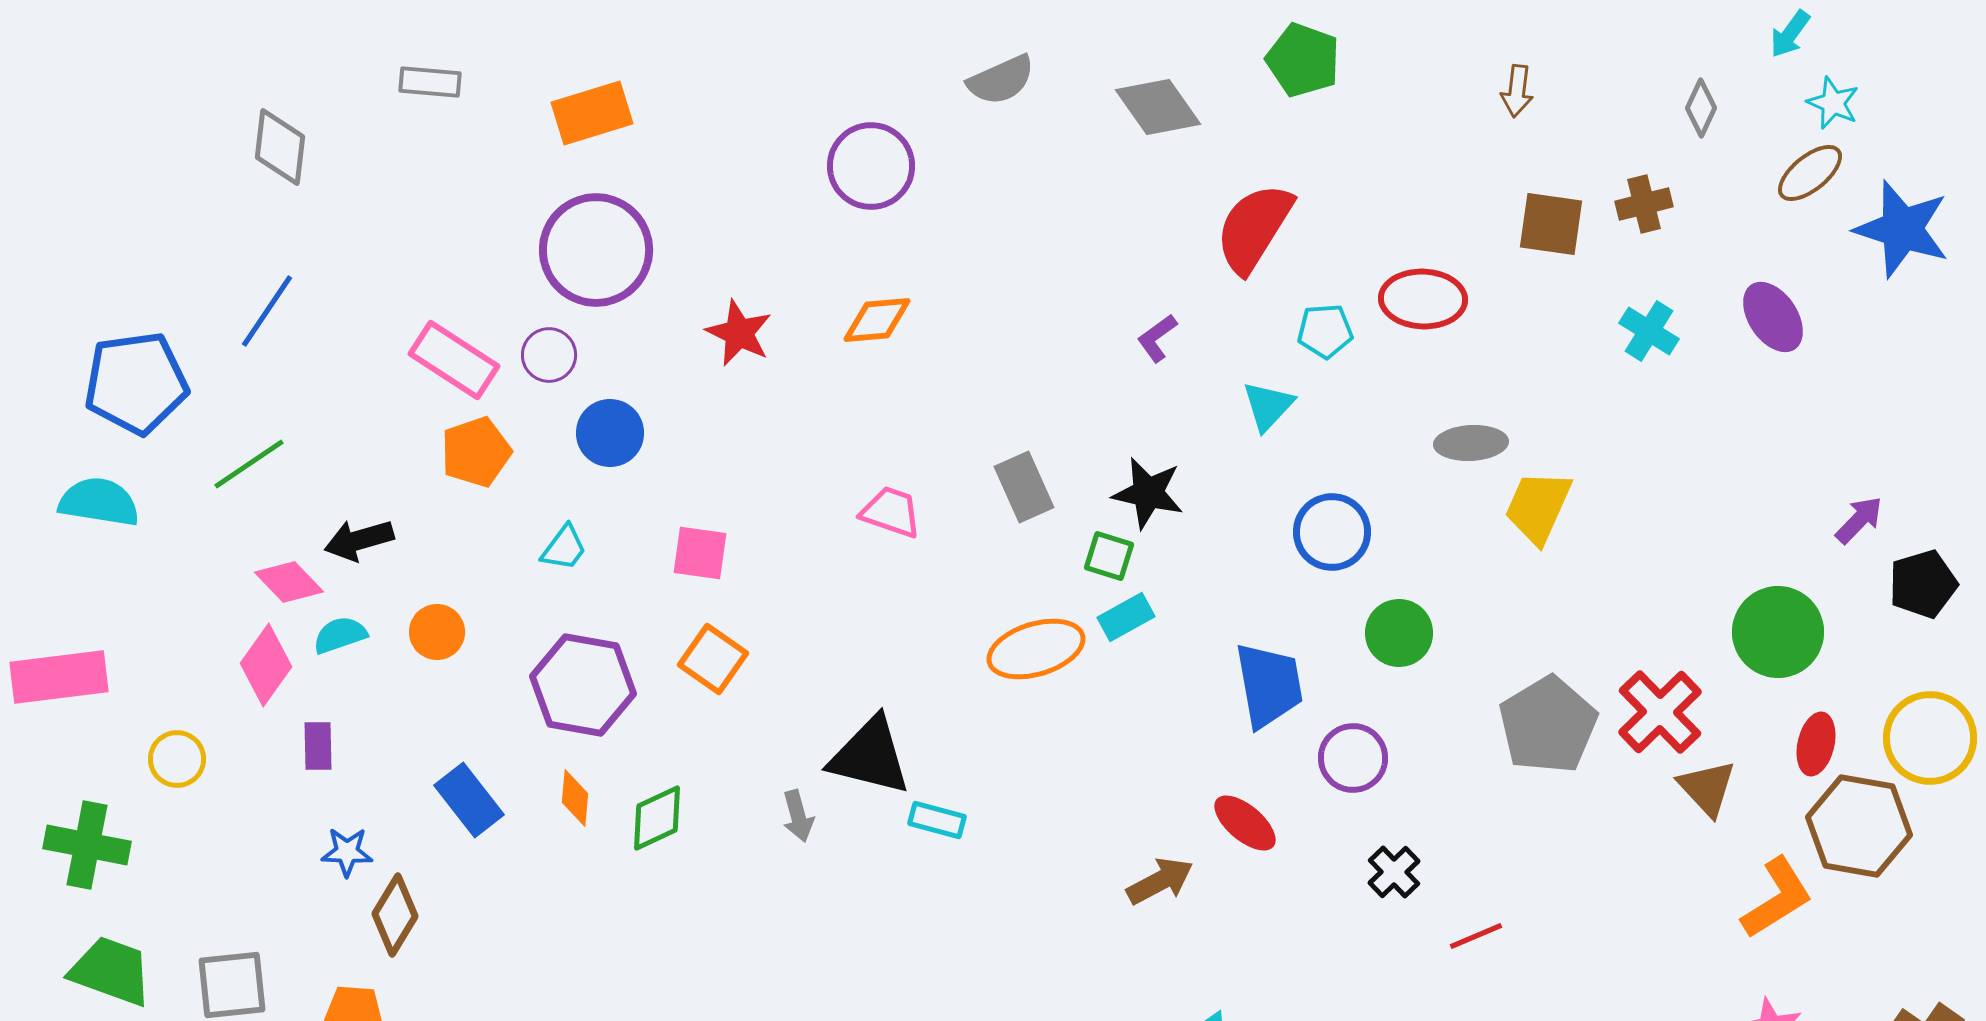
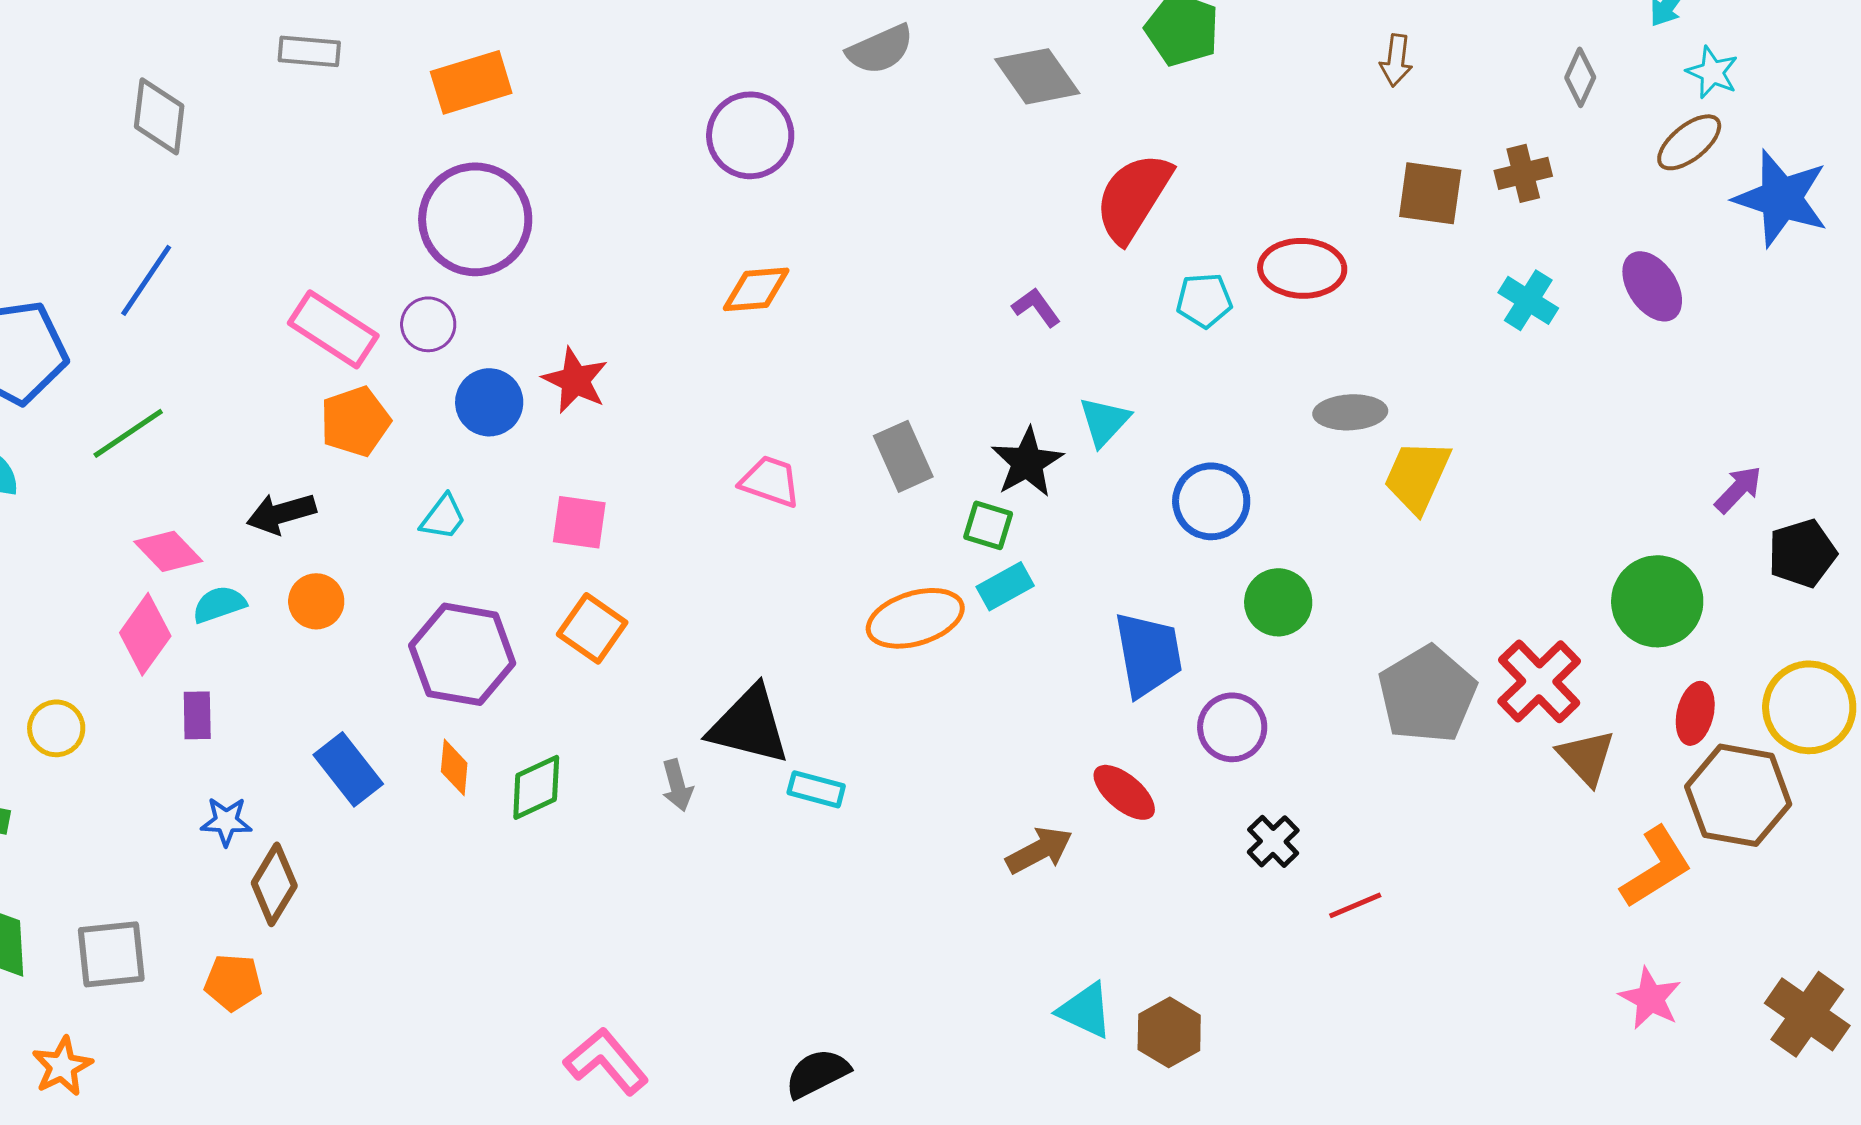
red star: (739, 333) -> (575, 380), moved
purple L-shape: (1157, 338) -> (1036, 307), turned 90
cyan triangle: (1268, 406) -> (1104, 421), moved
black star: (1148, 493) -> (1027, 462), turned 30
black arrow: (359, 540) -> (281, 513), moved

